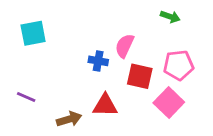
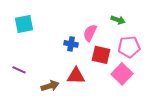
green arrow: (170, 17) -> (118, 20), moved

